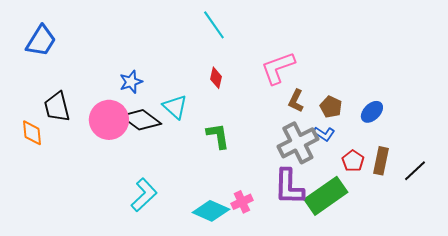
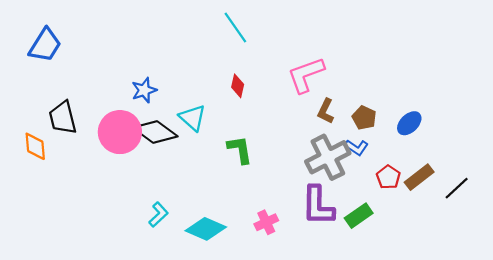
brown rectangle: (381, 161) -> (419, 177), turned 40
cyan L-shape: (144, 195) -> (158, 215), size x0.7
green rectangle: (326, 196) -> (359, 216), size x0.6
cyan diamond: (211, 211) -> (206, 229), moved

